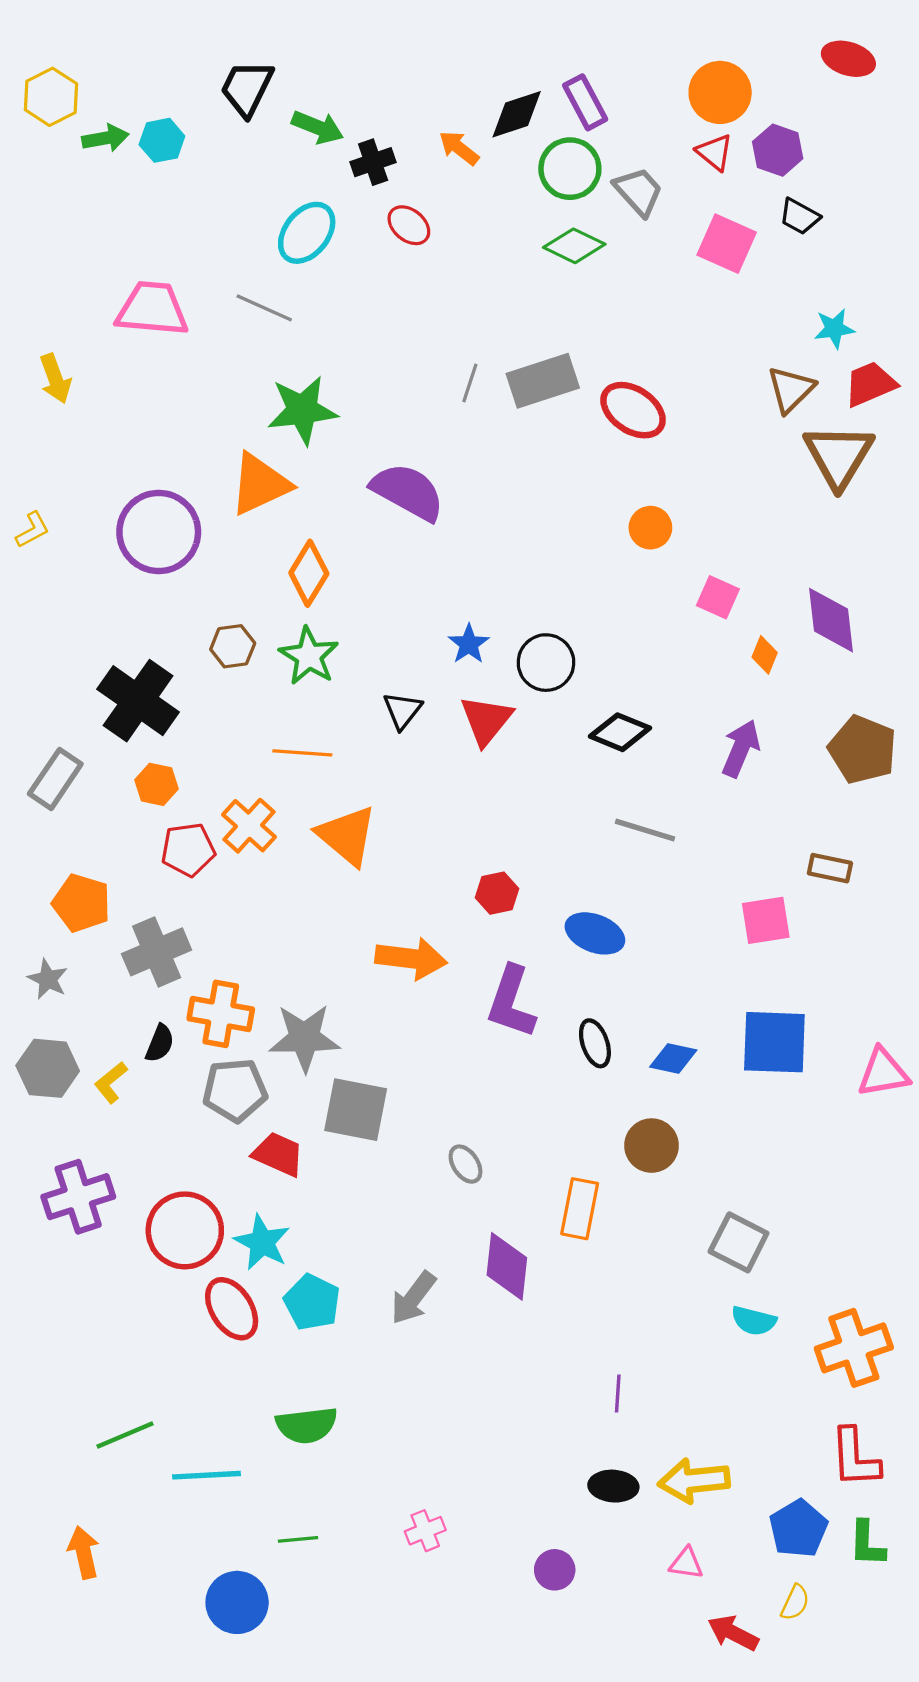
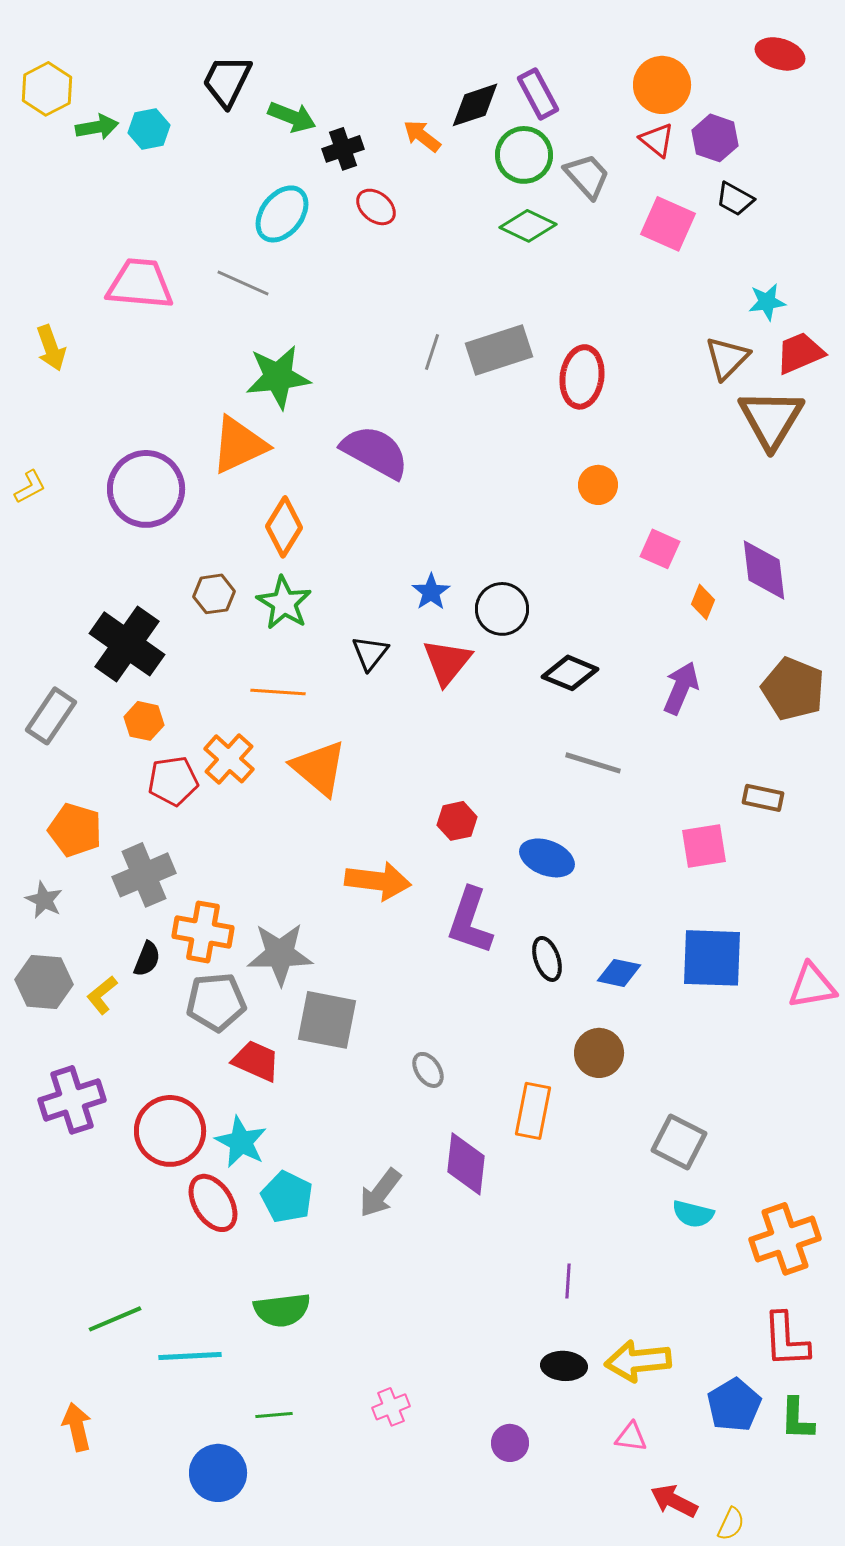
red ellipse: (633, 410) -> (582, 377), turned 64
yellow semicircle: (795, 1602) -> (731, 1524), moved

